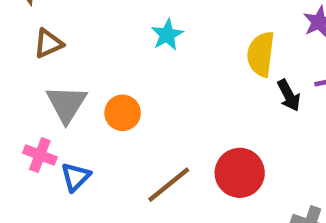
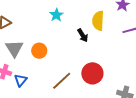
black arrow: (289, 95) -> (83, 35), moved

